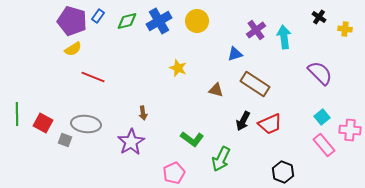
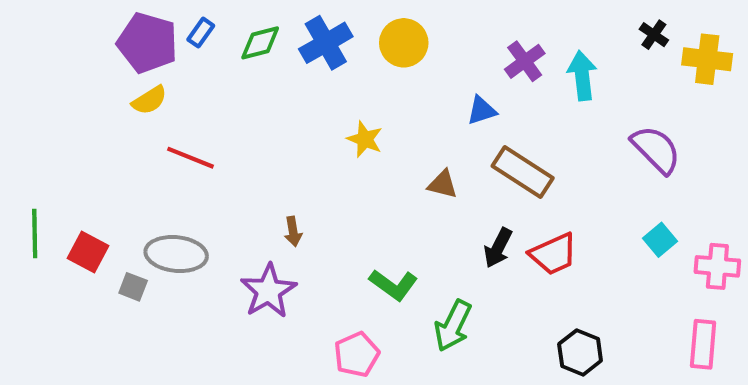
yellow cross: (345, 29) -> (707, 59), size x1.6
pink rectangle: (324, 145) -> (703, 344), moved, turned 45

